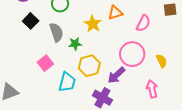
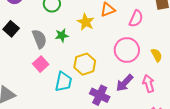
black square: (31, 21) -> (11, 29), moved
gray semicircle: (56, 32) -> (39, 39), moved
green star: (75, 44) -> (62, 35), moved
purple arrow: (116, 75) -> (125, 83), moved

